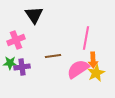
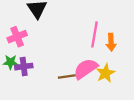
brown line: (53, 56) -> (67, 76), moved
orange arrow: (93, 60) -> (111, 42), moved

